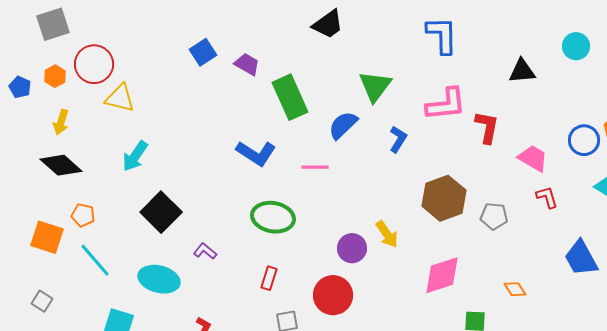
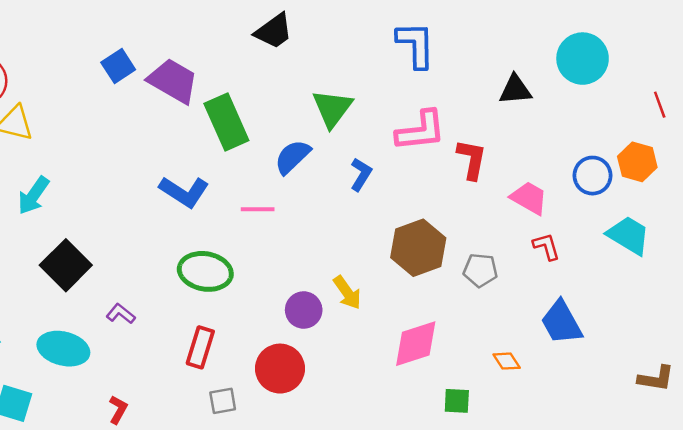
cyan circle: (576, 46) -> (583, 59), size x1.5
purple trapezoid: (247, 64) -> (173, 81), size x1.6
blue trapezoid: (581, 258) -> (561, 322), moved
red rectangle: (269, 278) -> (200, 347), size x1.4

